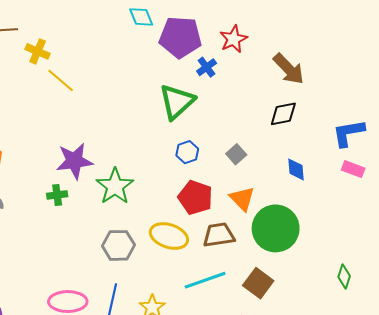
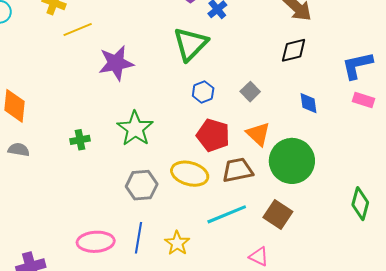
yellow line: (61, 81) -> (78, 30), turned -60
purple star: (74, 161) -> (116, 63), moved
green diamond: (344, 276) -> (360, 204), size x1.4

